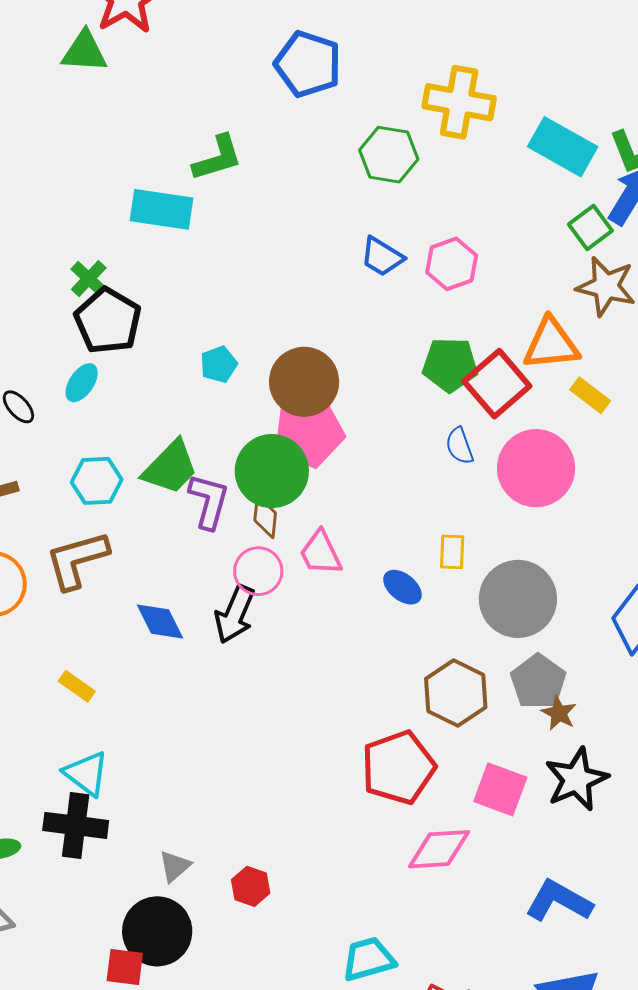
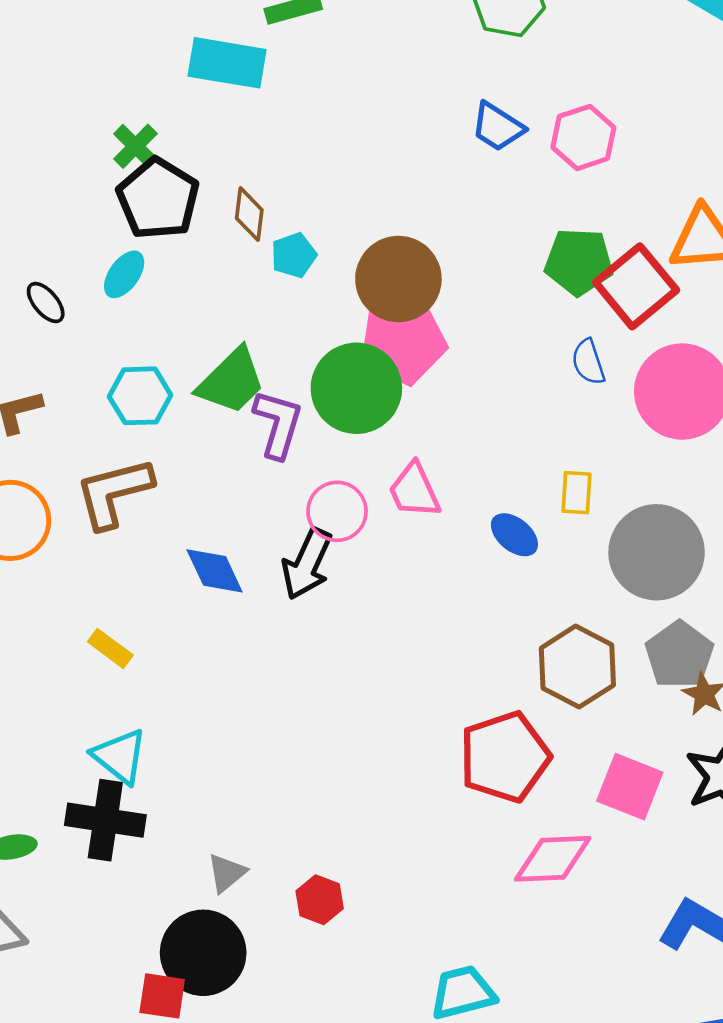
brown diamond: (265, 517) -> (249, 214), moved

